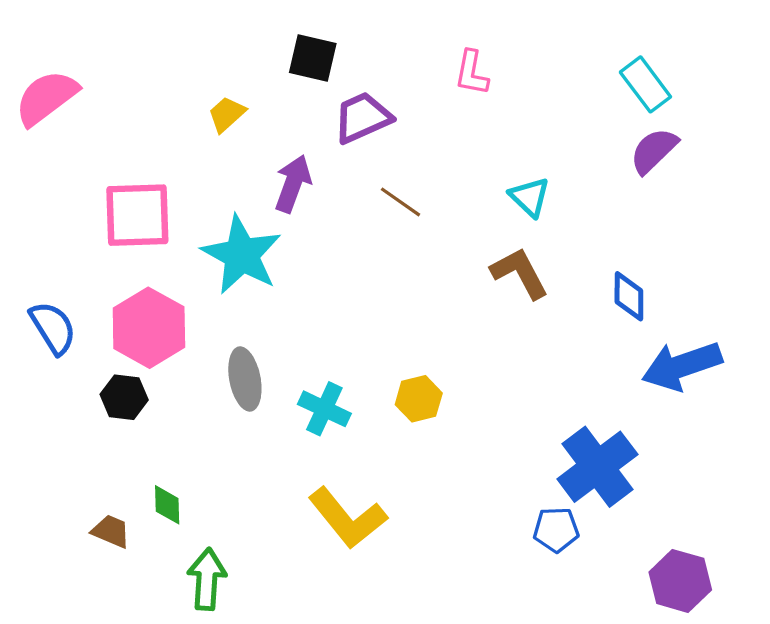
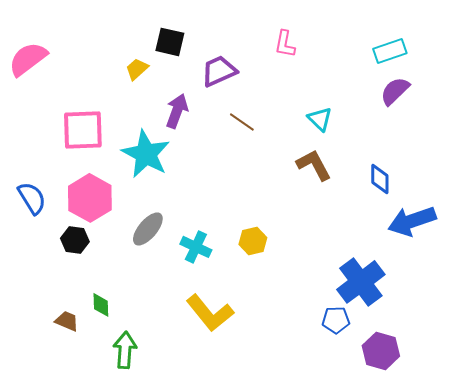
black square: (313, 58) -> (170, 42), moved
cyan rectangle: (645, 84) -> (390, 51), turned -72
gray ellipse: (245, 379) -> (148, 229), turned 51
purple hexagon: (680, 581) -> (381, 351), moved

